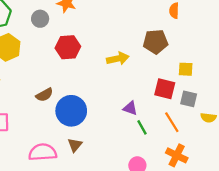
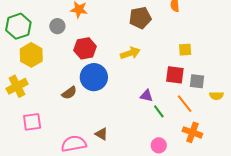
brown pentagon: (155, 42) -> (140, 18), moved
yellow square: (186, 69) -> (185, 50), moved
blue circle: (71, 111) -> (94, 77), moved
brown triangle: (75, 145) -> (101, 134), turned -32

